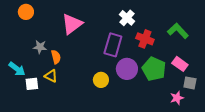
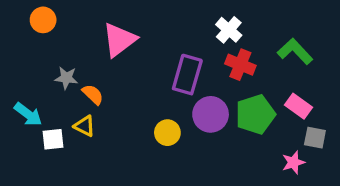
white cross: (127, 18) -> (229, 30), moved
orange semicircle: (56, 57) -> (93, 94), turned -32
green pentagon: (154, 69) -> (255, 114), turned 30

